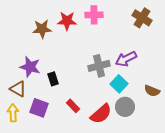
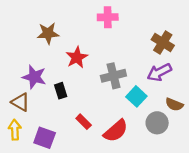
brown cross: (142, 18) -> (163, 42), moved
red star: (67, 21) -> (77, 57), moved, turned -30
purple arrow: (126, 59) -> (159, 72), moved
gray circle: (125, 107) -> (157, 123), moved
purple square: (39, 108) -> (45, 138), moved

